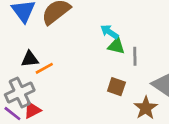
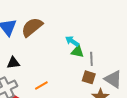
orange line: (44, 68) -> (41, 85), moved
brown square: (116, 87) -> (89, 77), moved

